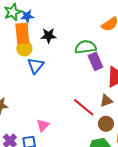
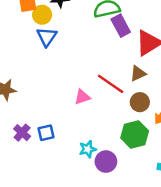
yellow circle: (24, 48) -> (42, 15), moved
pink triangle: (43, 125) -> (82, 97), moved, turned 32

